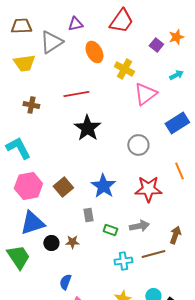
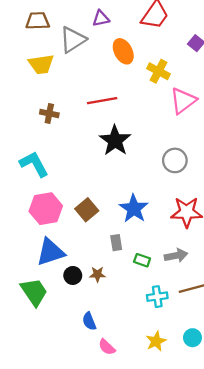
blue semicircle: (65, 282) -> (89, 321), turned -42

